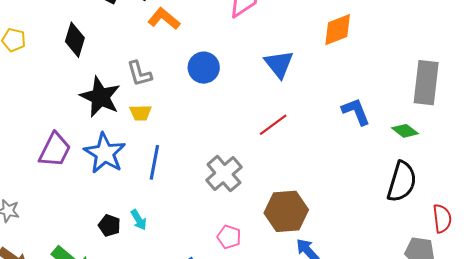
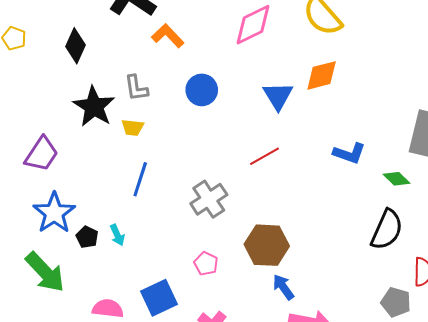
orange diamond: (338, 30) -> (322, 75), moved
blue L-shape: (356, 112) -> (349, 153), turned 124
blue star: (105, 153) -> (54, 213), moved

